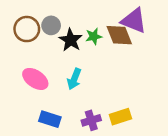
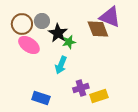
green star: (94, 36) -> (69, 42), moved
pink ellipse: (35, 79) -> (29, 45), moved
purple cross: (91, 120) -> (81, 88), moved

